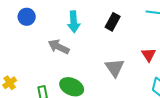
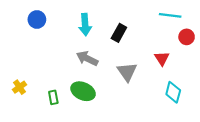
black rectangle: (113, 22) -> (119, 33), moved
gray arrow: (59, 47) -> (87, 58), moved

